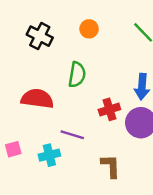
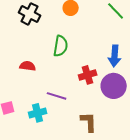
red semicircle: (37, 99) -> (28, 66), size x0.6

